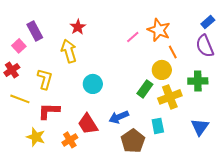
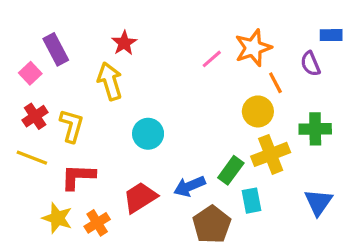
blue rectangle: (208, 22) -> (331, 35), turned 40
orange star: (159, 30) -> (253, 48), turned 30
purple semicircle: (205, 46) -> (310, 64), moved, size x0.7
red cross: (12, 70) -> (35, 116), moved
green rectangle: (145, 89) -> (231, 170), moved
red trapezoid: (88, 124) -> (140, 197), turned 90
orange cross: (70, 140) -> (97, 223), moved

